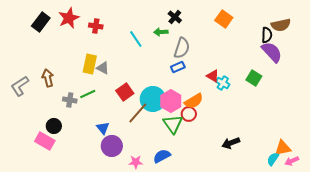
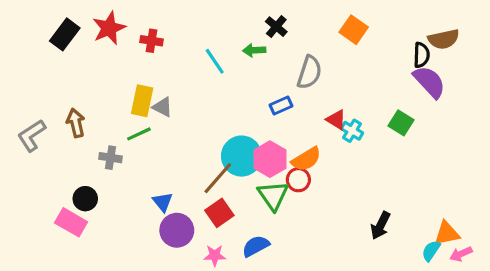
gray semicircle: (182, 48) -> (309, 72), moved
red square: (125, 92) -> (219, 213), moved
green line: (88, 94) -> (139, 134), moved
black arrow: (231, 143) -> (380, 225), moved, turned -42

